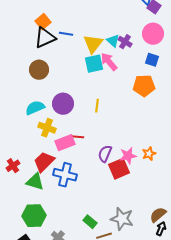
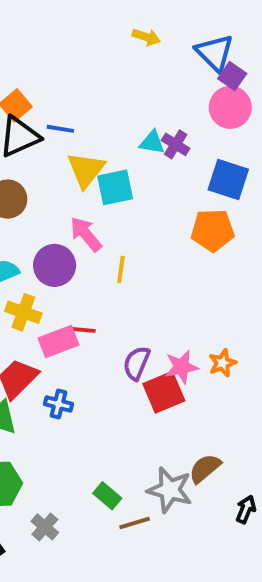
pink circle: (153, 34) -> (230, 107), moved
cyan triangle: (113, 41) -> (152, 142), turned -32
yellow triangle: (93, 44) -> (86, 170), moved
blue square: (152, 60) -> (228, 180), size x1.5
pink arrow: (109, 62) -> (86, 234), moved
blue cross: (65, 175) -> (58, 404), size x0.6
brown semicircle: (158, 215) -> (205, 468), moved

